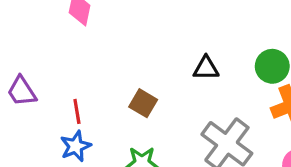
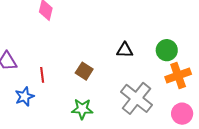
blue star: (76, 146) -> (24, 96), moved

